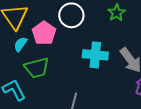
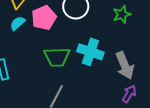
green trapezoid: (37, 68) -> (57, 57), moved

